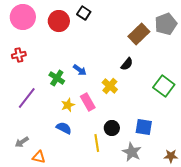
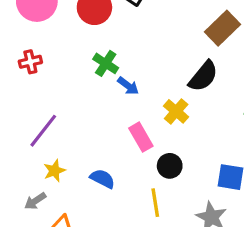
black semicircle: (127, 64) -> (203, 76), size x1.5
green cross: (57, 78) -> (106, 63), moved
yellow star: (68, 105) -> (54, 171), moved
black circle: (112, 128) -> (170, 166), moved

